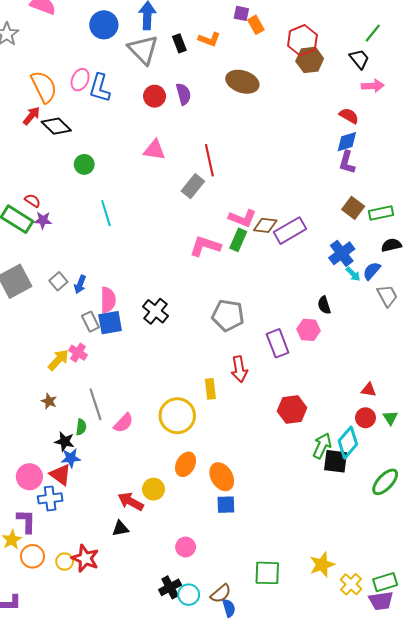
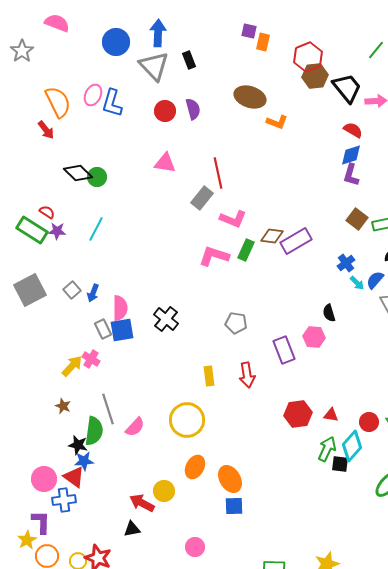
orange rectangle: (256, 25) -> (263, 42), turned 42
orange L-shape: (209, 39) -> (277, 122), moved
black trapezoid: (359, 59) -> (347, 88), moved, size x1.5
red arrow: (31, 116) -> (46, 130), turned 102
black diamond: (56, 126) -> (78, 173), moved
cyan line: (106, 213) -> (96, 229), moved, turned 45
pink L-shape: (242, 218) -> (233, 219), moved
blue cross: (342, 253) -> (346, 263), size x0.7
gray pentagon: (228, 315) -> (236, 323), size x0.7
yellow rectangle: (210, 389) -> (209, 376), moved
red triangle: (369, 390) -> (331, 415), moved
green semicircle: (81, 427) -> (94, 431), size x1.8
black square: (335, 461) -> (340, 464), size x0.7

